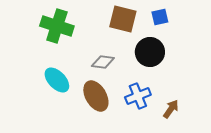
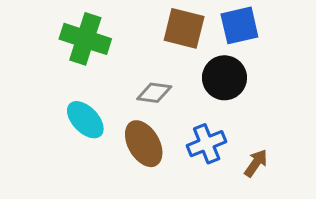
blue square: (160, 17) -> (239, 25), size x1.5

